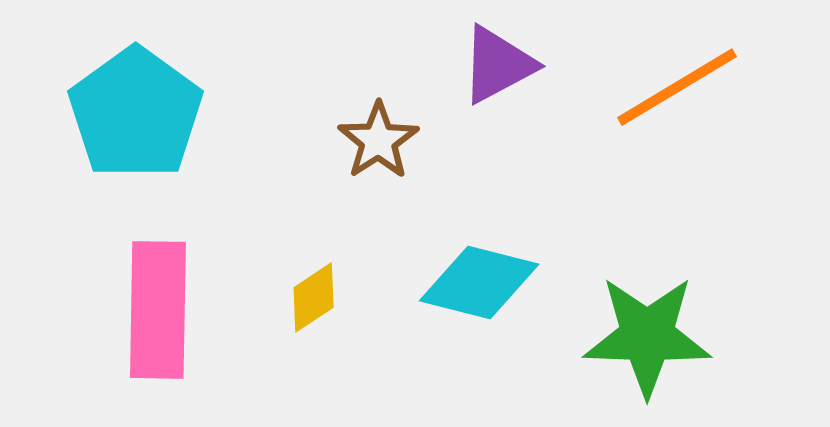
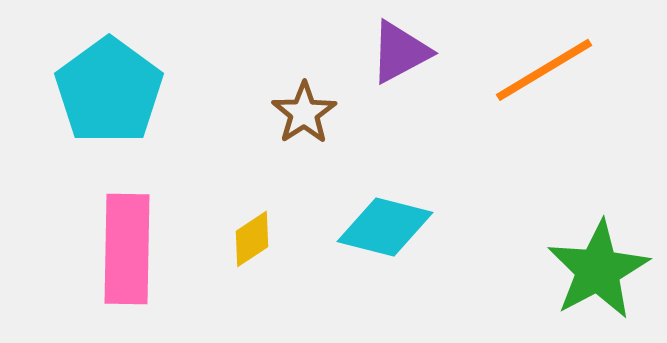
green star: (647, 336) -> (598, 270), moved, turned -30

